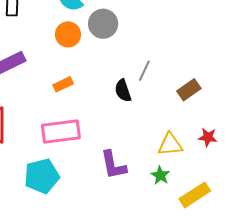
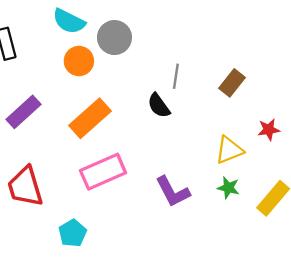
orange rectangle: (63, 84) -> (90, 118), size x1.8
cyan pentagon: (42, 176) -> (73, 233), moved, size x0.7

